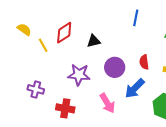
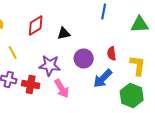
yellow line: (43, 45) -> (13, 52), moved
pink arrow: (107, 103) -> (62, 88), moved
red cross: (65, 108) -> (31, 84), moved

